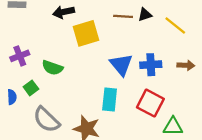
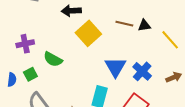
yellow square: (86, 33) -> (88, 33), turned -35
blue cross: (151, 65) -> (142, 71), turned 36
brown arrow: (186, 65) -> (174, 77), turned -35

